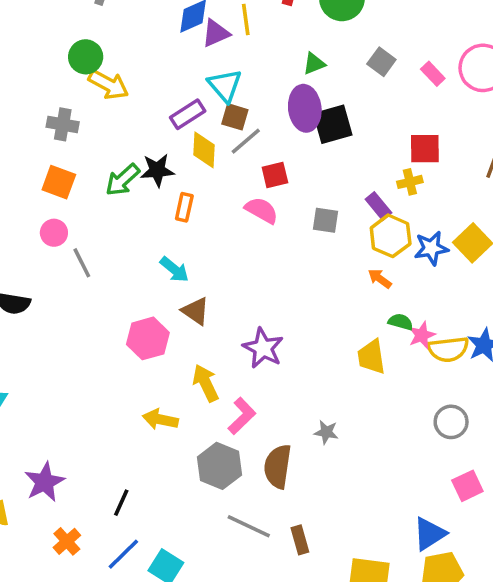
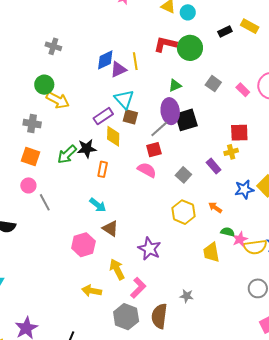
gray line: (246, 141) -> (159, 129), moved
gray square: (326, 220) -> (183, 175), turned 35
yellow hexagon: (391, 236) -> (184, 212), moved

